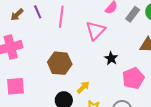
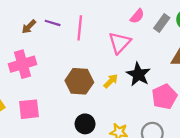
purple line: (38, 12) -> (53, 23), turned -48
black star: (111, 58) -> (138, 74), size x1.5
yellow arrow: (83, 87) -> (111, 81), moved

